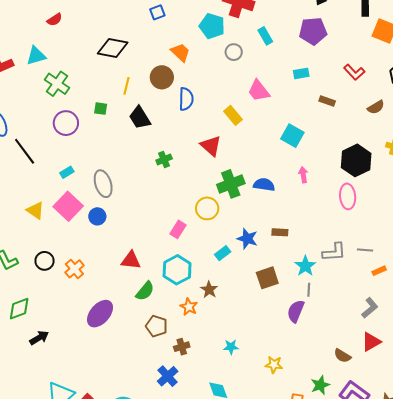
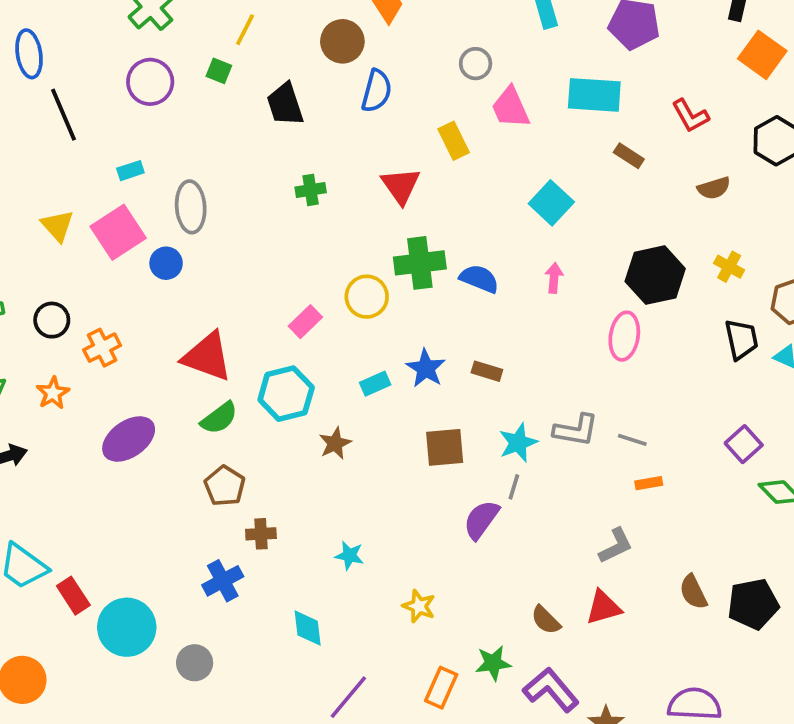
gray circle: (234, 52) -> (476, 64), moved
cyan rectangle: (301, 73) -> (594, 95), size x1.8
yellow line: (127, 86) -> (245, 30), moved
red triangle: (131, 260) -> (207, 357), size x1.4
orange star: (189, 307) -> (53, 393), moved

